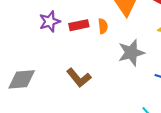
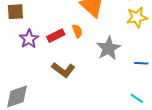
brown L-shape: (79, 78) -> (63, 70), moved

